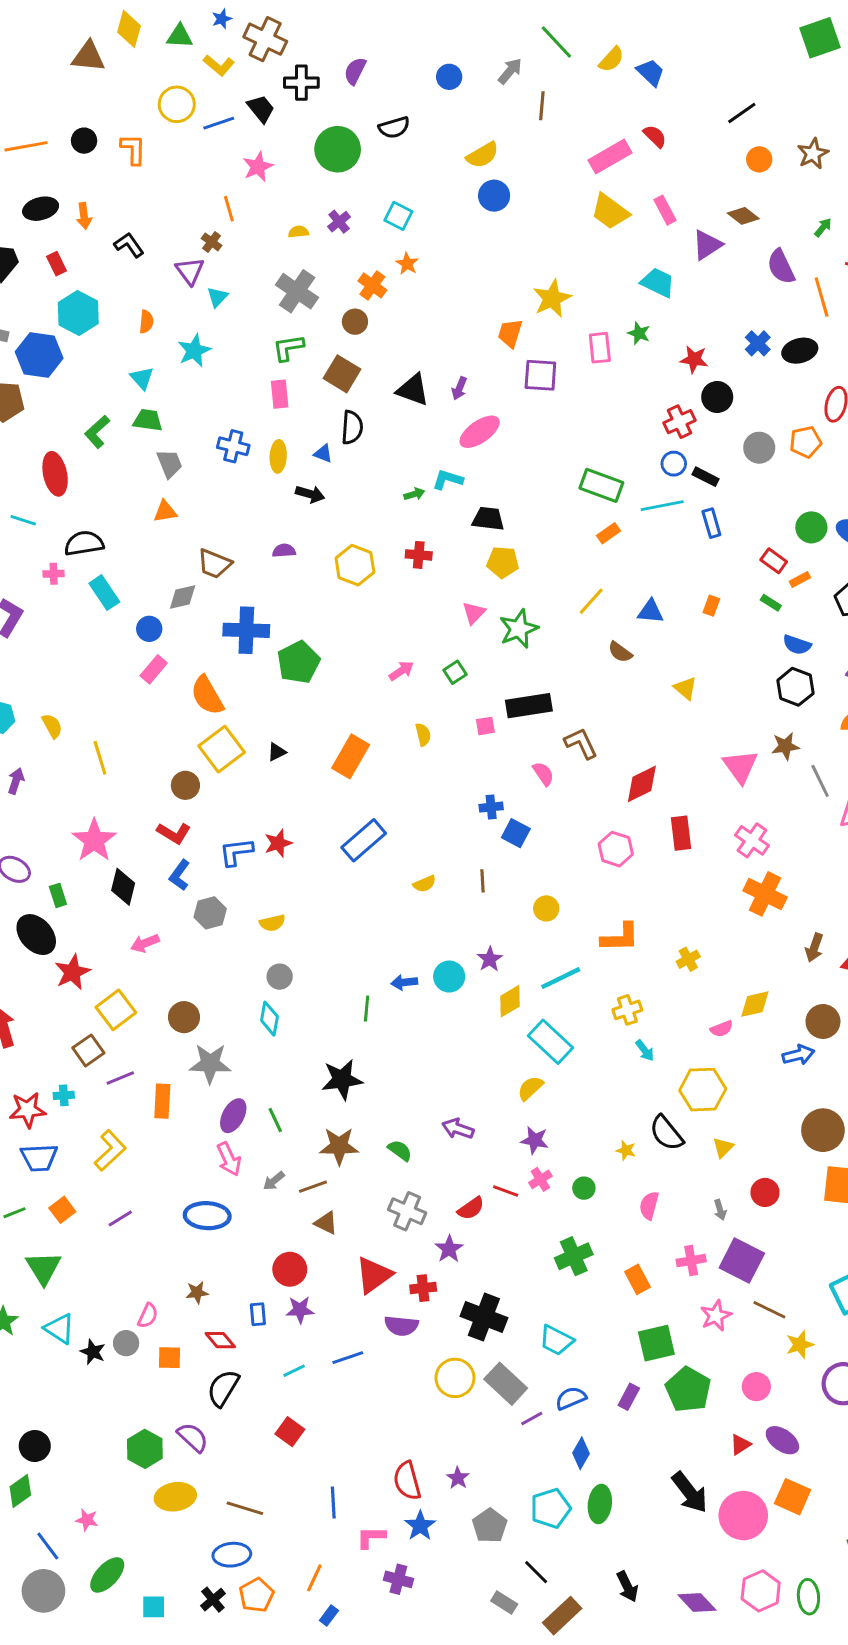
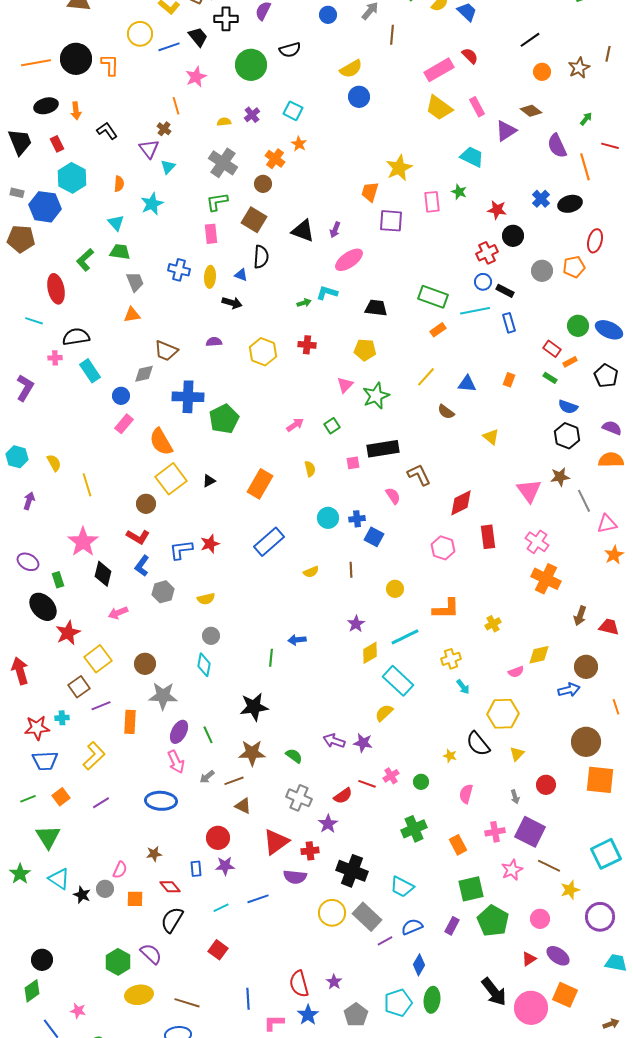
black circle: (84, 141) -> (76, 59), size x1.8
black trapezoid: (488, 519) -> (376, 308), moved
cyan circle: (449, 977) -> (328, 518), moved
purple star: (535, 1140) -> (363, 743), moved

